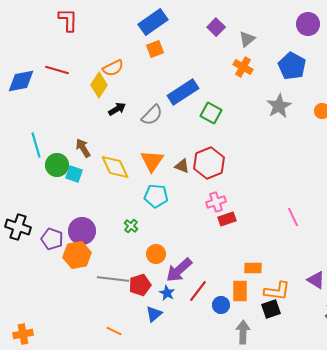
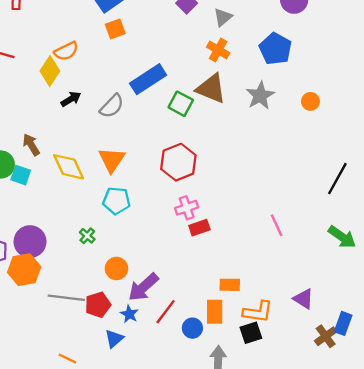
brown triangle: (182, 166) -> (211, 89), moved, size x1.8

